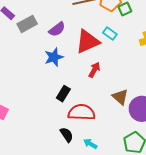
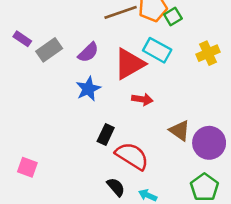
cyan rectangle: (110, 33) -> (157, 50), size x1.5
red arrow: (94, 70) -> (142, 99), turned 77
red semicircle: (82, 112) -> (132, 156), turned 36

